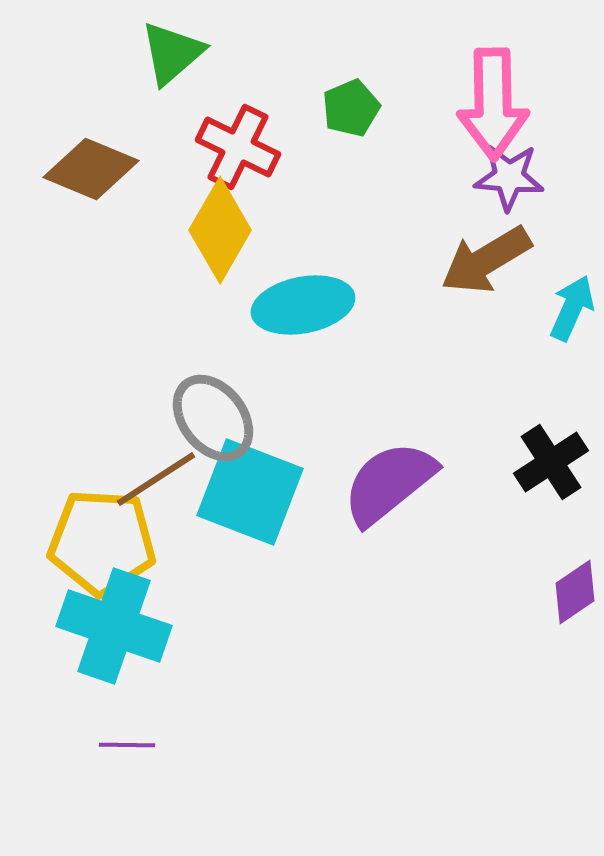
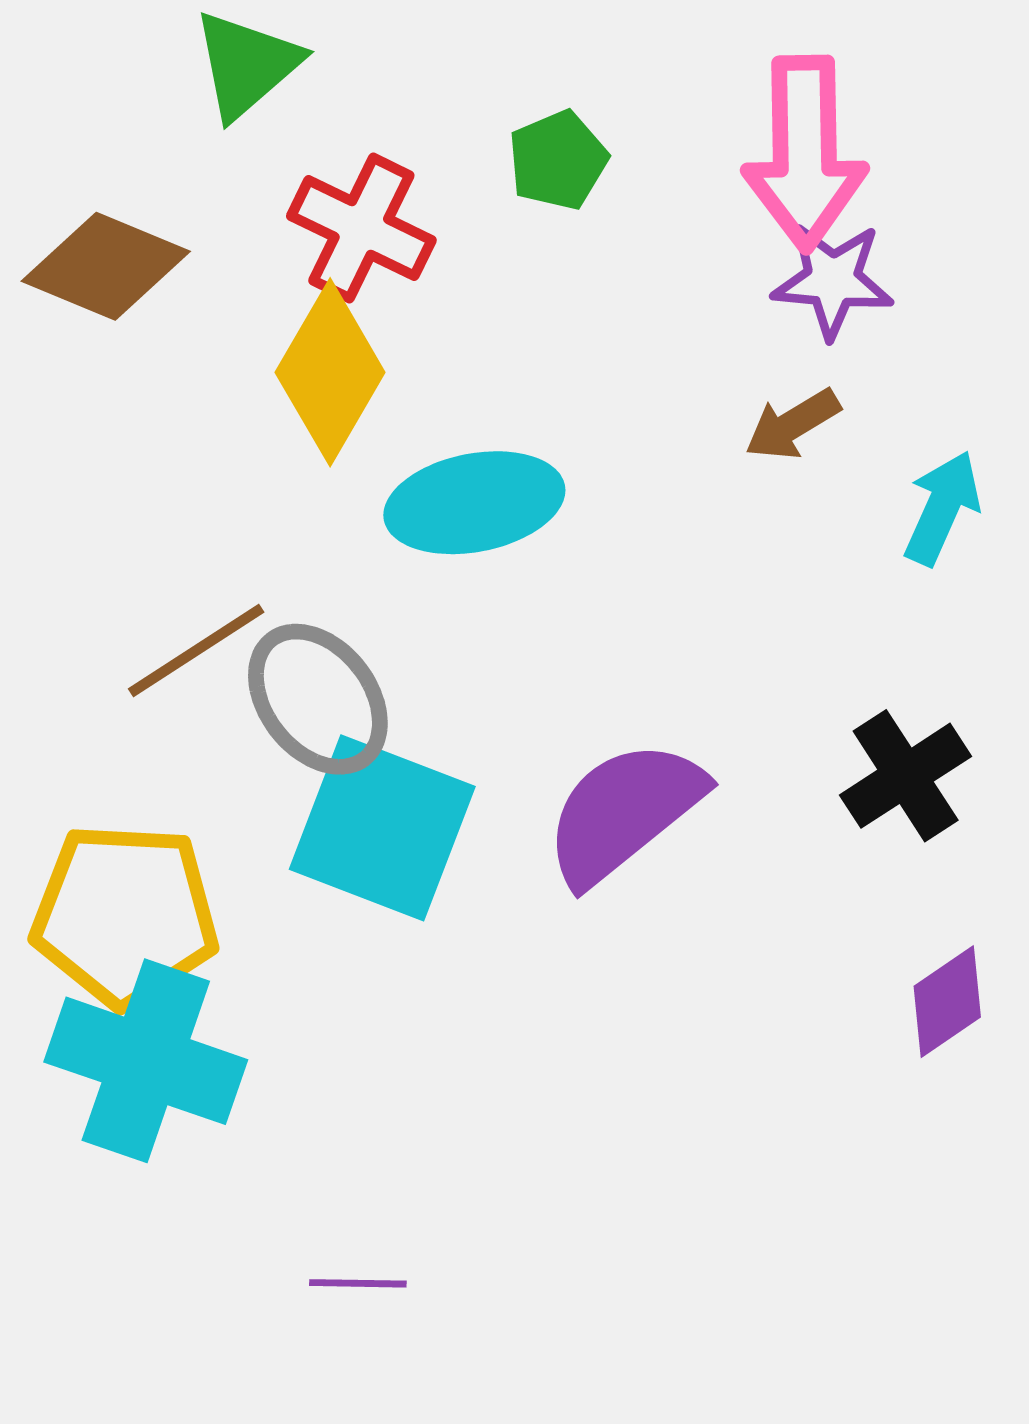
brown arrow: (486, 260) -> (793, 424), size x0.6
brown line: (156, 479) -> (196, 650), moved
purple line: (127, 745) -> (358, 1283), moved

